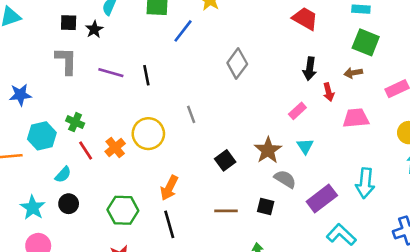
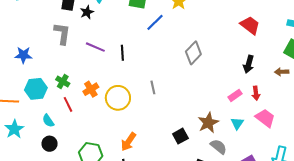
red arrow: (329, 92) -> (256, 93), moved
pink trapezoid: (356, 118) -> (265, 118), moved, turned 35
orange cross: (115, 147) -> (91, 89), moved
black square: (225, 160) -> (180, 136), moved
cyan semicircle: (63, 175) -> (48, 121), turned 96
cyan star: (33, 208) -> (14, 129), moved

